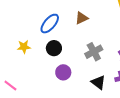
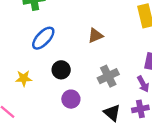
blue ellipse: (50, 24) -> (43, 38), moved
yellow star: (24, 47) -> (24, 78), moved

